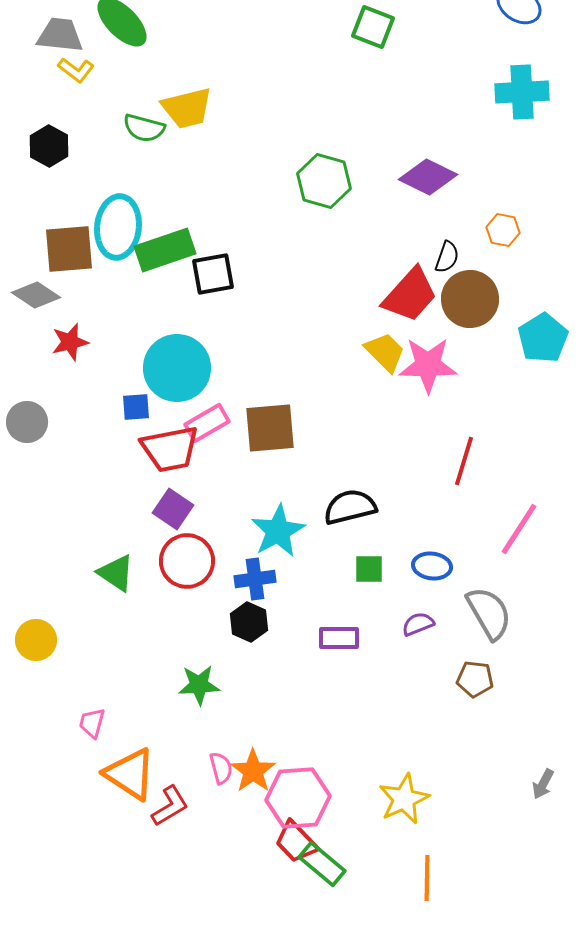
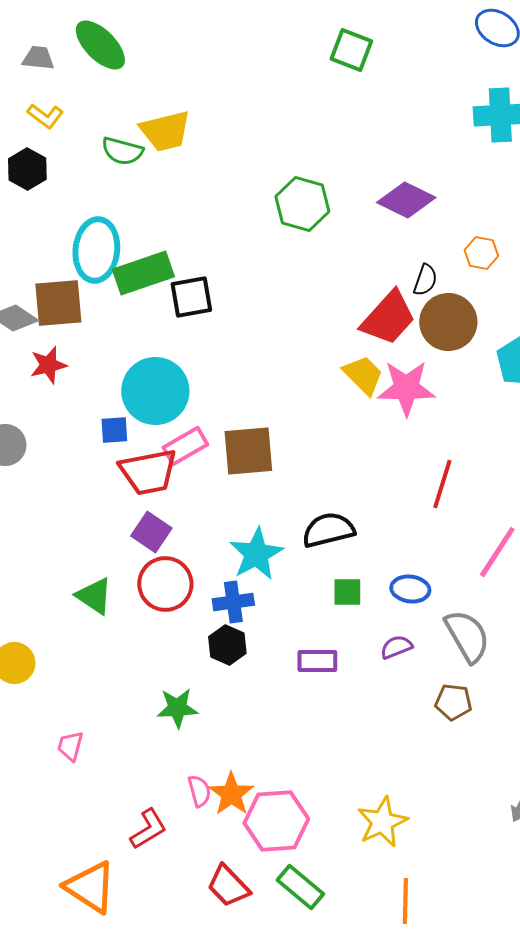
gray trapezoid: (60, 35) -> (38, 58), size x0.7
yellow L-shape: (76, 70) -> (45, 116), moved
brown square: (69, 249) -> (58, 303), moved
orange triangle: (130, 774) -> (90, 887), moved
red trapezoid: (296, 842) -> (228, 886), moved

